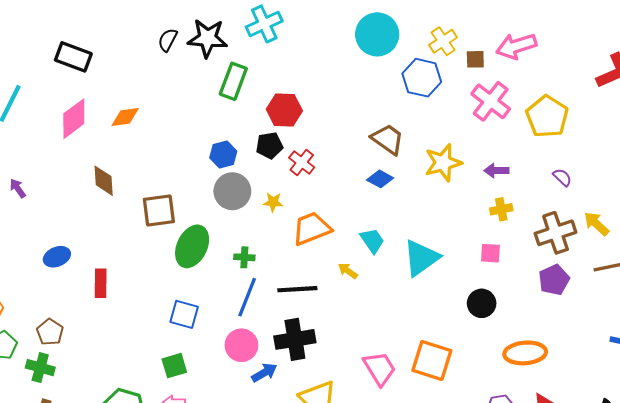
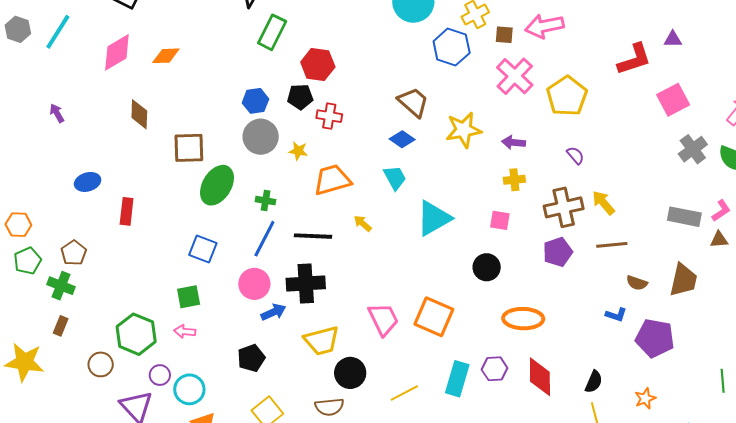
red cross: (302, 163) -> (329, 116), turned -35
cyan trapezoid: (372, 241) -> (395, 178), moved

